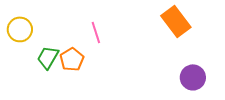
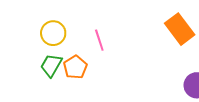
yellow circle: (20, 29) -> (53, 33), moved

